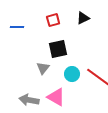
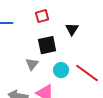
black triangle: (83, 18) -> (72, 29), moved, turned -32

